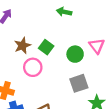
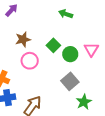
green square: (46, 47) -> (53, 45), moved
gray square: (79, 83) -> (70, 81), turned -30

